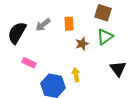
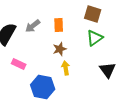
brown star: (82, 44) -> (60, 49), moved
yellow arrow: (76, 75) -> (66, 68), moved

